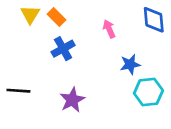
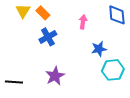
pink arrow: (109, 29) -> (83, 22), turned 32
black line: (18, 91) -> (14, 82), moved

